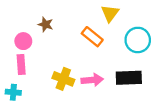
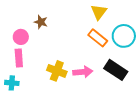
orange rectangle: (92, 37) -> (98, 38), moved
black rectangle: (129, 78) -> (116, 70), turned 35

